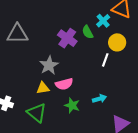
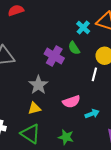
cyan cross: (103, 21) -> (83, 27), moved
pink semicircle: (64, 84) -> (71, 102), moved
green star: (72, 105) -> (66, 137), moved

